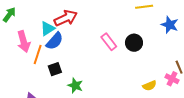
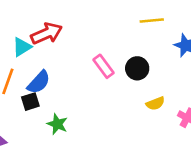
blue semicircle: (55, 41) -> (39, 82), moved
yellow semicircle: (149, 86) -> (155, 103), moved

